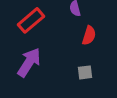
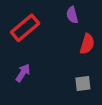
purple arrow: (29, 62) -> (23, 73), size x0.6

